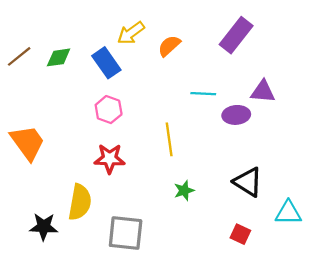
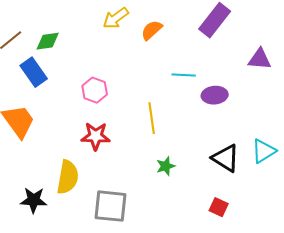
blue rectangle: (106, 63) -> (34, 72), moved
purple triangle: (263, 92) -> (260, 59), moved
cyan triangle: (288, 213) -> (264, 151), moved, turned -32

